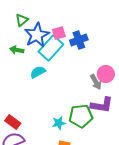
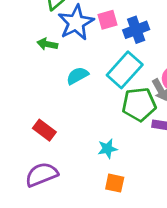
cyan rectangle: (51, 48) -> (125, 70), moved
green pentagon: (81, 116) -> (139, 104), moved
red rectangle: (13, 122) -> (44, 130), moved

